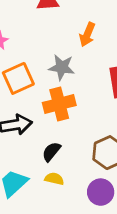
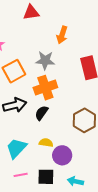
black semicircle: (51, 152) -> (42, 113), moved
purple circle: (101, 192) -> (62, 155), moved

